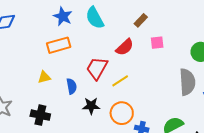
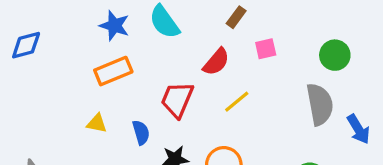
yellow triangle: (44, 77) -> (97, 123), turned 32
yellow line: (120, 81) -> (237, 102), moved

